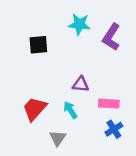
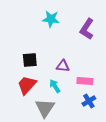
cyan star: (79, 24) -> (51, 19), moved
black square: (38, 45) -> (30, 60), moved
gray triangle: (58, 138) -> (45, 108), size x1.5

